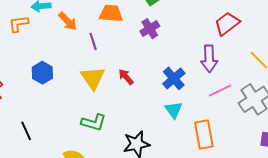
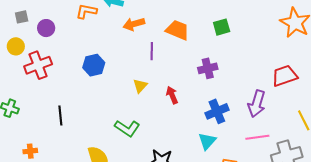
orange arrow: (68, 21) -> (134, 24), turned 100
purple cross: (150, 29) -> (208, 68), moved
yellow triangle: (93, 78) -> (140, 86), size x0.6

